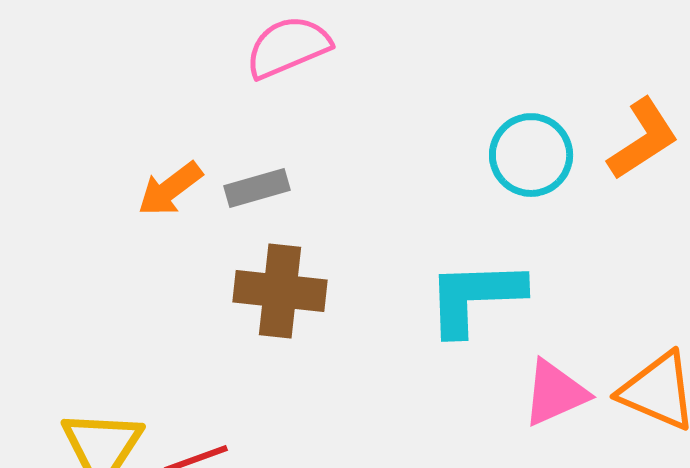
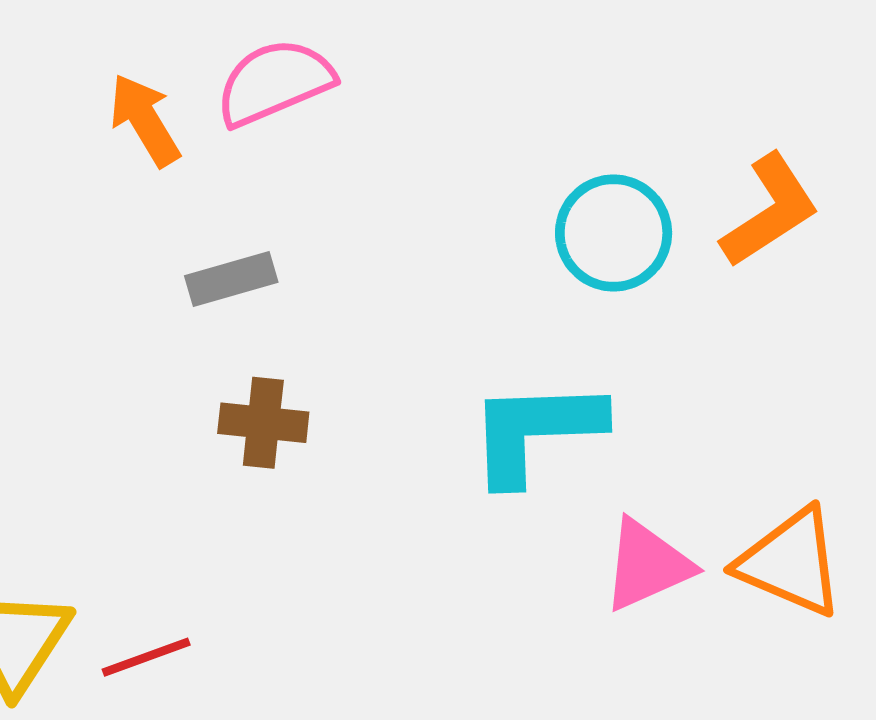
orange arrow: (170, 189) -> (145, 120), moved, turned 96
brown cross: (280, 291) -> (263, 423), size x0.7

